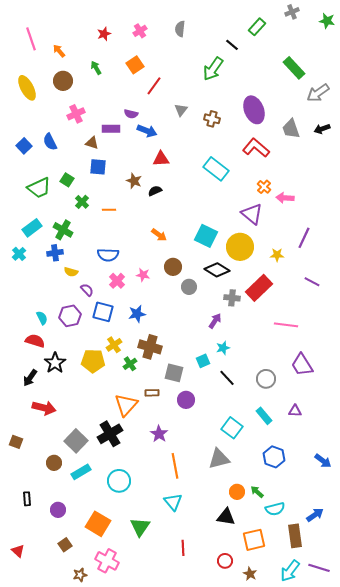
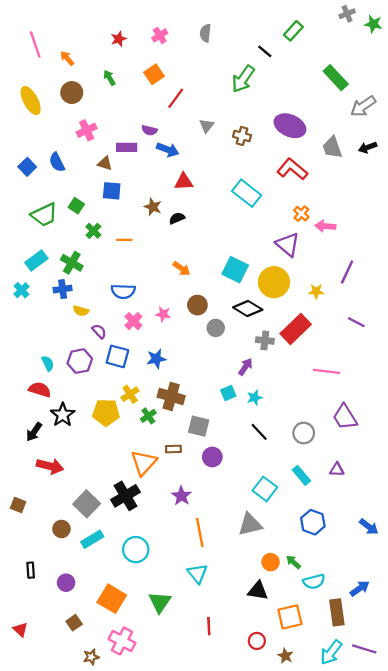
gray cross: (292, 12) -> (347, 14), moved
purple ellipse: (254, 110) -> (290, 126), turned -44
cyan square: (203, 361) -> (228, 393), moved

